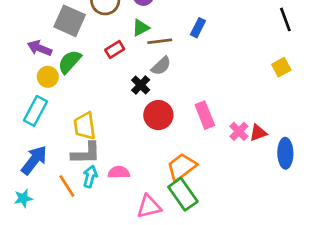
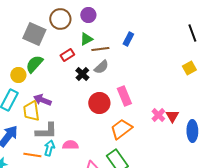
purple arrow: (40, 48) -> (42, 100), moved
black cross: (141, 85) -> (82, 74), moved
pink rectangle: (205, 115) -> (124, 96), moved
yellow trapezoid: (85, 126) -> (31, 111), moved
red triangle: (258, 133) -> (172, 116), turned -40
orange trapezoid: (182, 167) -> (121, 129), moved
orange line: (67, 186) -> (32, 155), turned -48

